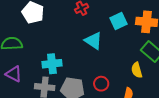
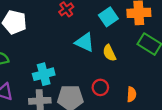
yellow semicircle: (137, 70) -> (109, 53), moved

